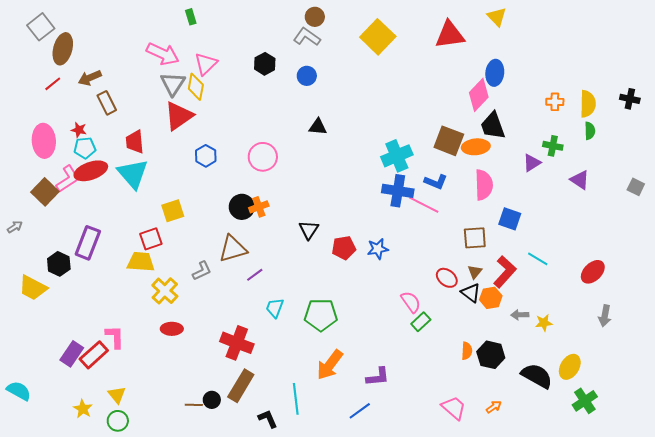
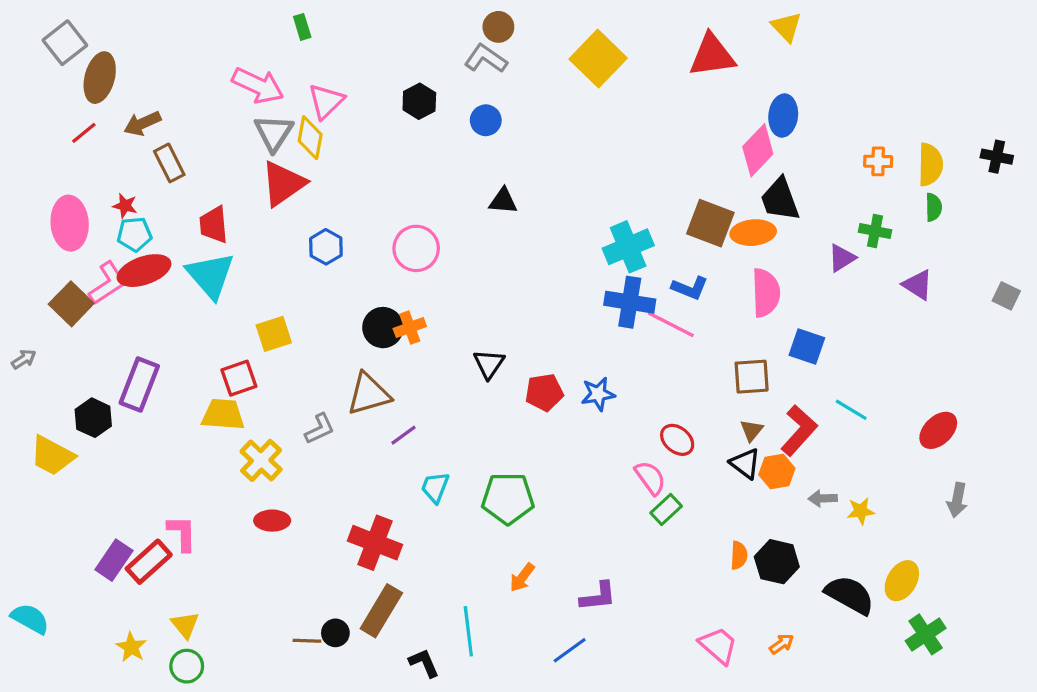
red ellipse: (447, 278) -> (677, 440), moved
orange arrow: (330, 365) -> (522, 578), size x0.6

